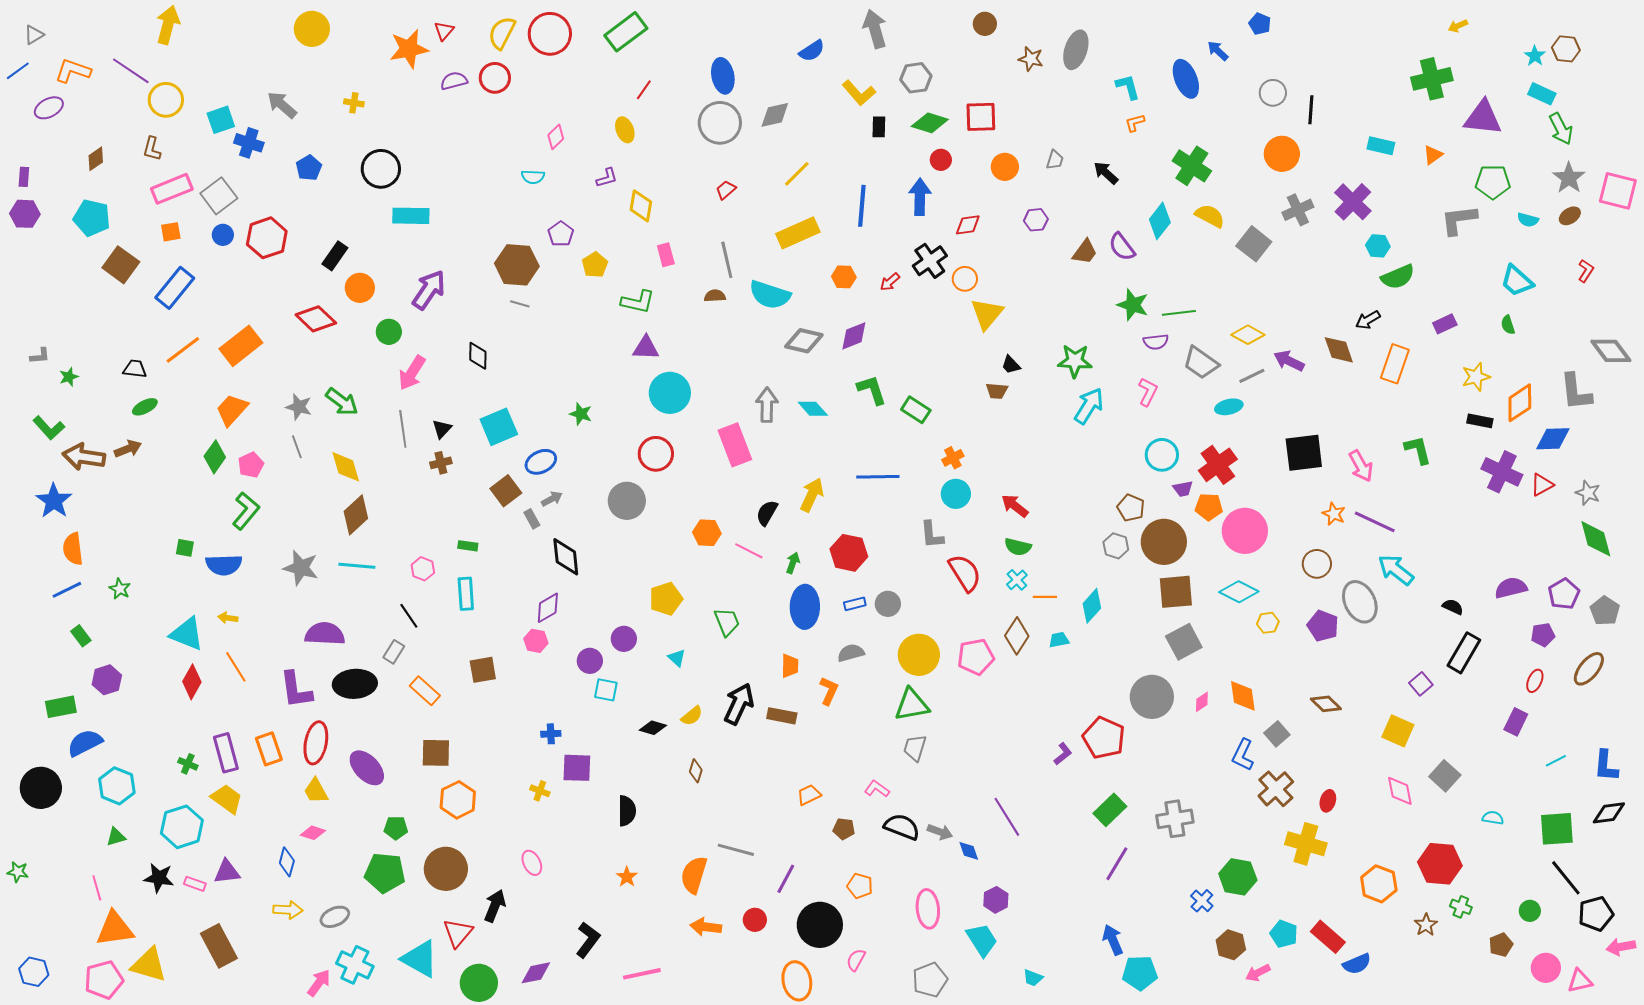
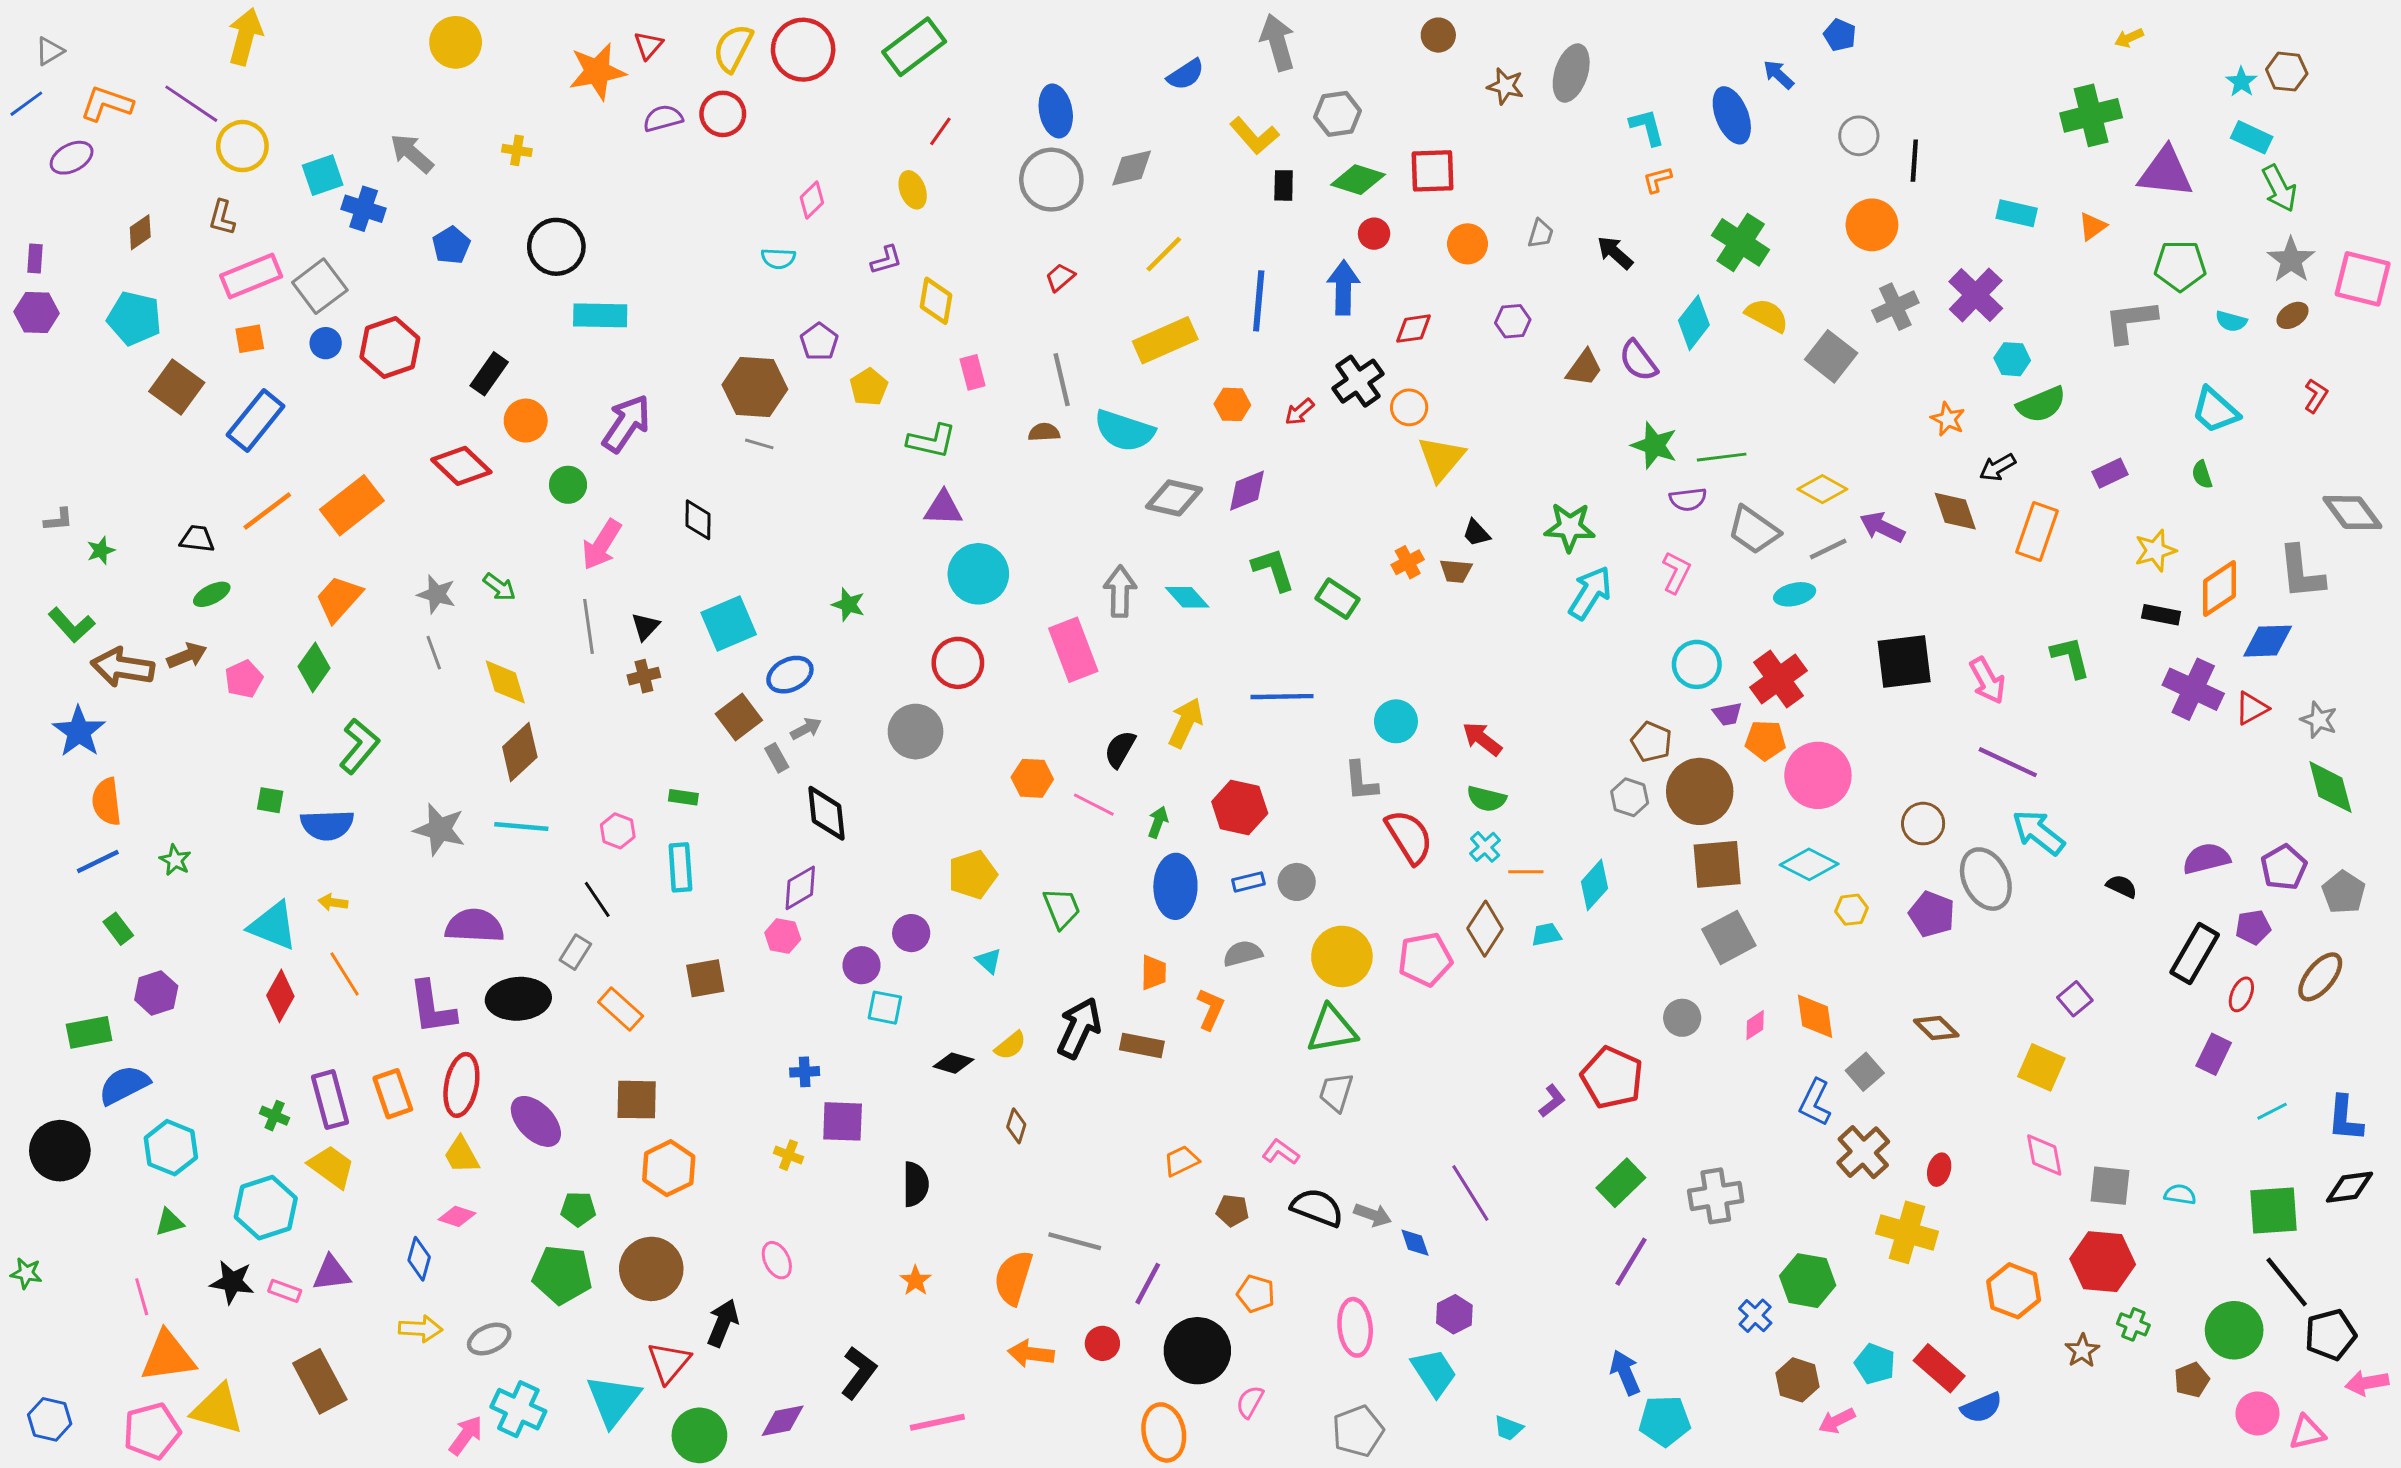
green arrow: (342, 402) -> (499, 587), size x0.7
orange cross: (953, 458) -> (1408, 562), moved
pink pentagon: (251, 465) -> (244, 679), moved
orange star: (1334, 514) -> (1948, 419), moved
black rectangle: (1464, 653) -> (2195, 954), moved
gray circle: (1152, 697) -> (1682, 1018), size x0.6
gray square: (1445, 776) -> (2110, 1186), moved, turned -36
green circle: (1530, 911) -> (2234, 1330), size x1.8
cyan triangle: (420, 959) -> (613, 1400), turned 39

